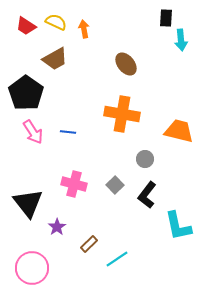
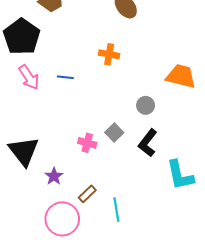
orange cross: (122, 114) -> (109, 54), moved, size x0.6
pink cross: (74, 184) -> (87, 143), moved, size x0.7
cyan line: (117, 259) -> (116, 210), turned -65
pink circle: (32, 268) -> (62, 219), moved

